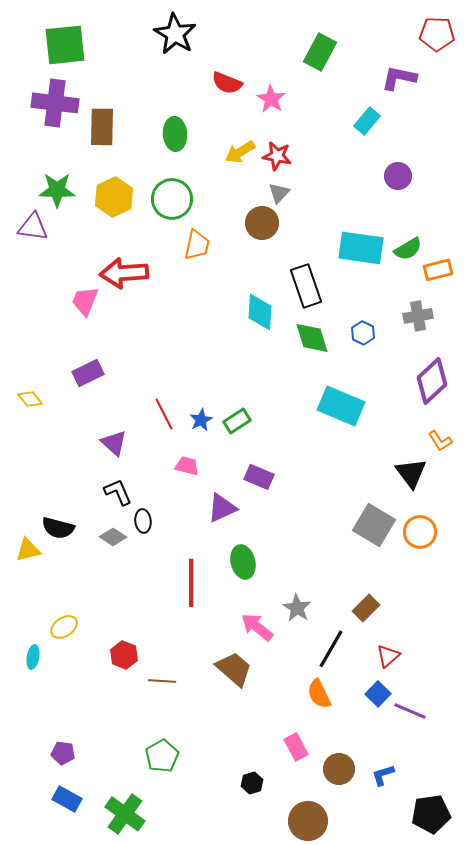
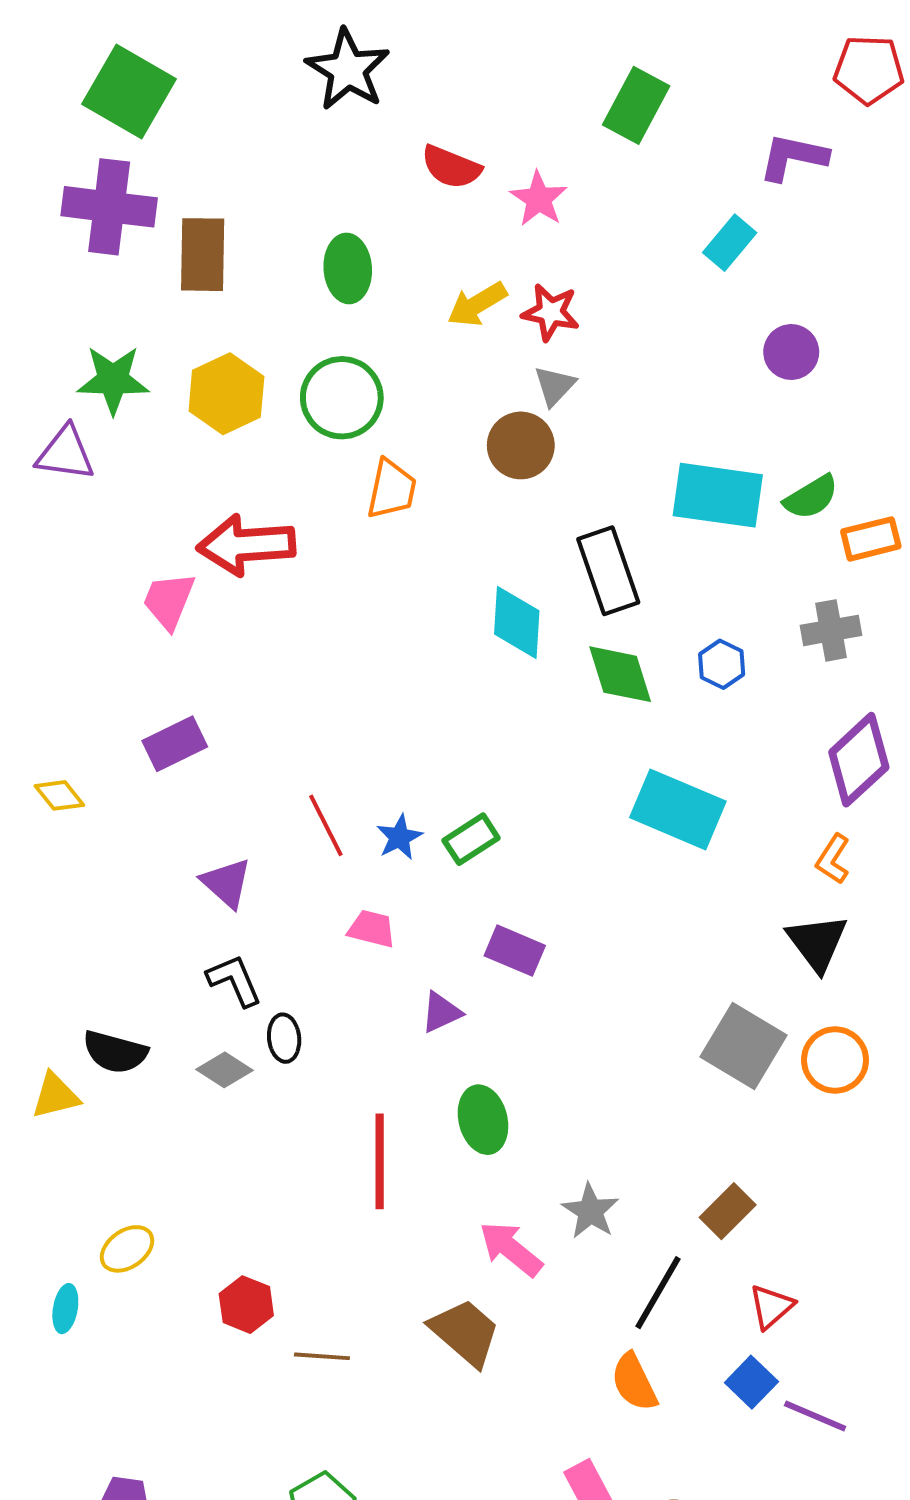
green square: (65, 45) -> (129, 91), turned 36
orange L-shape: (440, 441) -> (833, 859), moved, turned 65
purple triangle: (222, 508) -> (441, 1012), size x0.7

